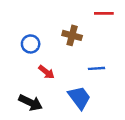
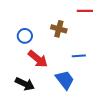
red arrow: (46, 72) -> (38, 59), size x1.5

